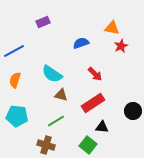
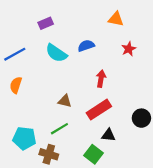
orange triangle: (112, 28) -> (116, 19), moved
cyan semicircle: (52, 74) -> (56, 53), moved
red arrow: (95, 74) -> (101, 79), turned -126
cyan pentagon: (17, 116) -> (24, 138), moved

